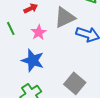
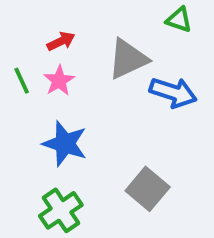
pink star: (39, 32) -> (59, 81), moved

